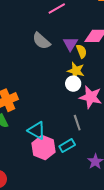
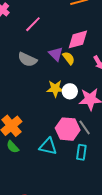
yellow star: (76, 71) -> (55, 89), moved
cyan rectangle: (67, 146) -> (81, 152), turned -35
pink hexagon: (44, 148) -> (68, 129), moved

